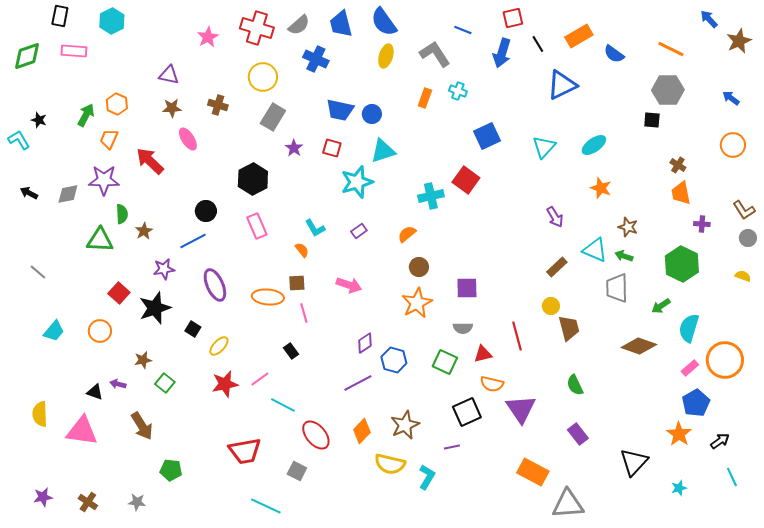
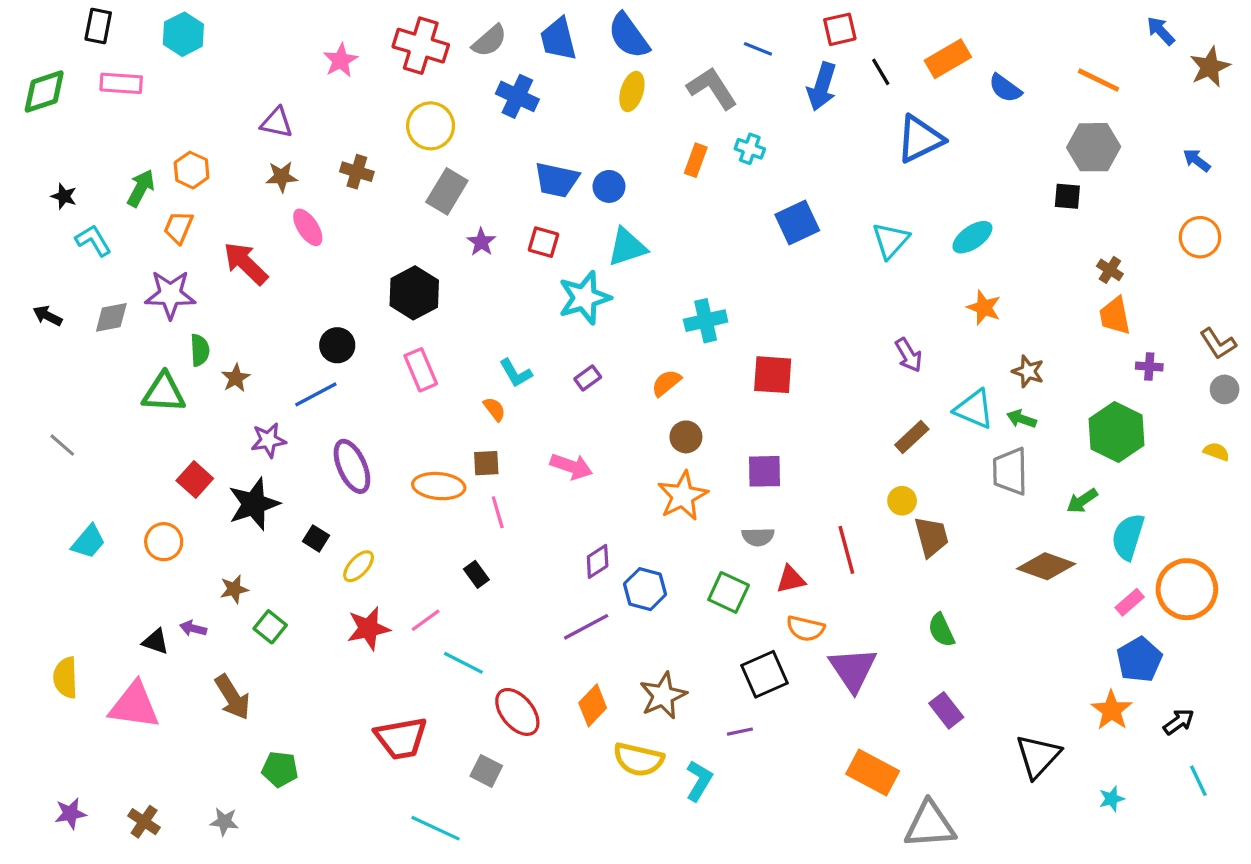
cyan L-shape: (19, 140) -> (93, 240), moved
red square: (466, 180) -> (773, 375), moved, turned -32

